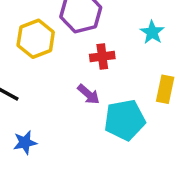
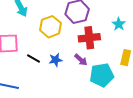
red cross: (102, 56) -> (89, 38), size x1.5
blue star: (25, 142) -> (56, 60), moved

